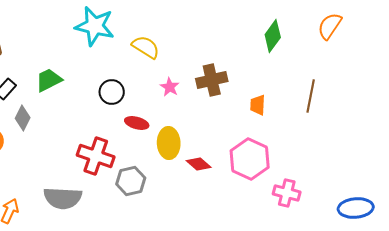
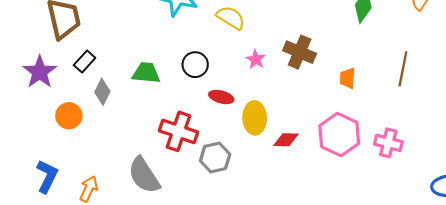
green trapezoid: (49, 80) -> (146, 73), moved, turned 32
brown cross: (212, 80) -> (300, 52), turned 36
red diamond: (199, 164) -> (286, 140), turned -40
pink cross: (287, 193) -> (388, 143), moved
gray semicircle: (63, 198) -> (144, 175), turned 54

